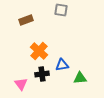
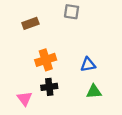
orange cross: (39, 51) -> (46, 60), turned 30
blue triangle: (62, 65) -> (88, 65), moved

